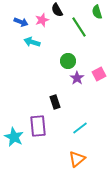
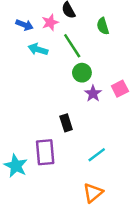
green semicircle: (97, 12) -> (103, 26), moved
green line: (79, 27) -> (72, 46), moved

